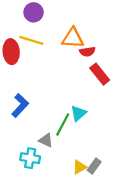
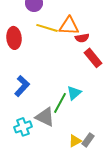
yellow line: (31, 40) -> (47, 28), moved
gray triangle: (46, 140) -> (45, 117), size x1.5
cyan cross: (30, 158) -> (23, 127), moved, turned -30

